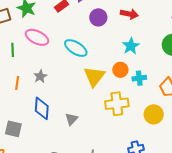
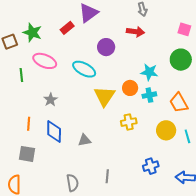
purple circle: (98, 17) -> (106, 47), moved
cyan star: (131, 46) -> (149, 72), moved, turned -30
orange line: (17, 83) -> (29, 124), moved
yellow cross: (117, 104) -> (129, 122), size x0.7
gray triangle: (72, 119) -> (84, 140), turned 40

